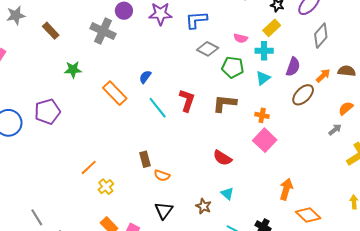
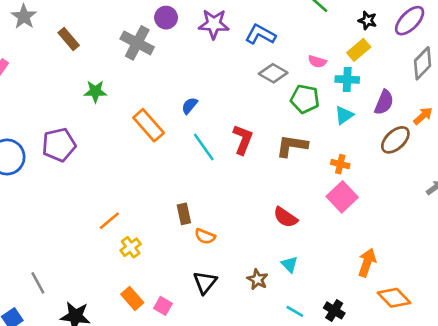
gray star: (16, 15) -> (24, 17), turned -30
blue L-shape: (196, 20) -> (260, 35), turned 30

